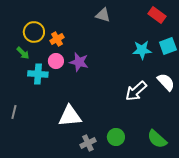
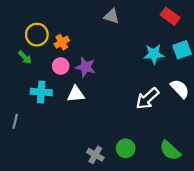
cyan cross: (38, 74) -> (41, 92), moved
white triangle: (70, 116) -> (76, 94), moved, size x0.7
gray cross: (88, 143) -> (95, 155), turned -35

